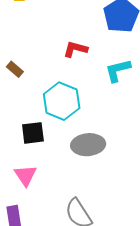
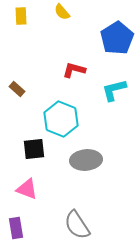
pink triangle: (25, 175) -> (27, 189), turned -35

